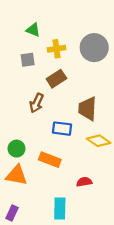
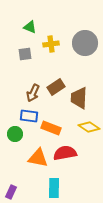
brown rectangle: (56, 79) -> (56, 87), moved
blue rectangle: (62, 129) -> (29, 116), moved
orange rectangle: (50, 160) -> (51, 128), moved
orange triangle: (17, 175) -> (38, 158), moved
red semicircle: (84, 182) -> (65, 153), moved, size x1.6

